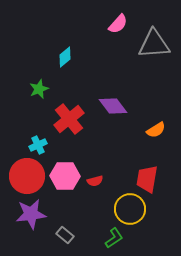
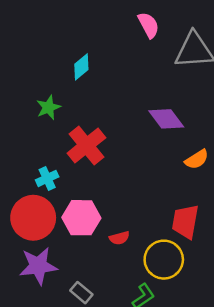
pink semicircle: (118, 24) -> (149, 25), turned -70
purple diamond: (113, 106) -> (166, 119), moved
red semicircle: (95, 181) -> (119, 238), moved

